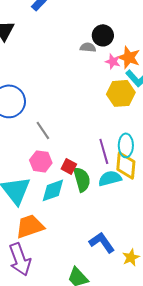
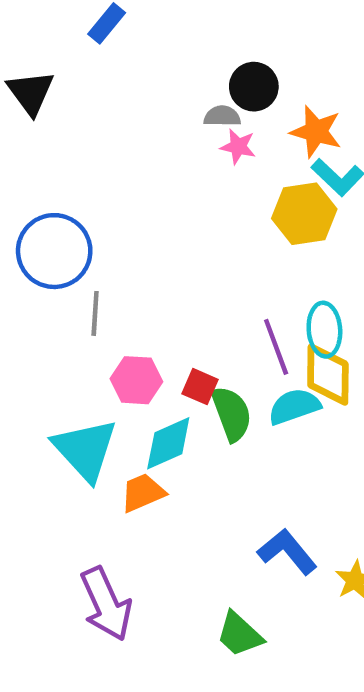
pink star: (113, 61) -> (238, 147), moved
gray line: (43, 130) -> (95, 313), moved, turned 42
orange trapezoid: (30, 226) -> (143, 493), moved, size x0.7

